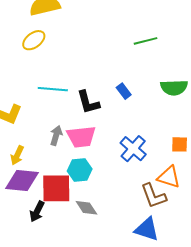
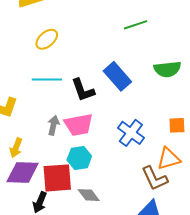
yellow ellipse: (34, 40) -> (47, 39), moved
blue rectangle: (124, 91) -> (117, 76), size x1.8
orange triangle: (169, 177) -> (169, 159), turned -30

